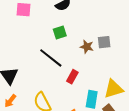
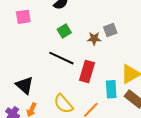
red rectangle: (72, 77) -> (87, 71), size x1.5

